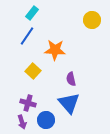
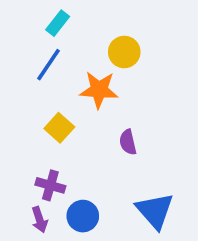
yellow circle: (92, 20) -> (124, 52), moved
blue triangle: (69, 103) -> (155, 211), moved

